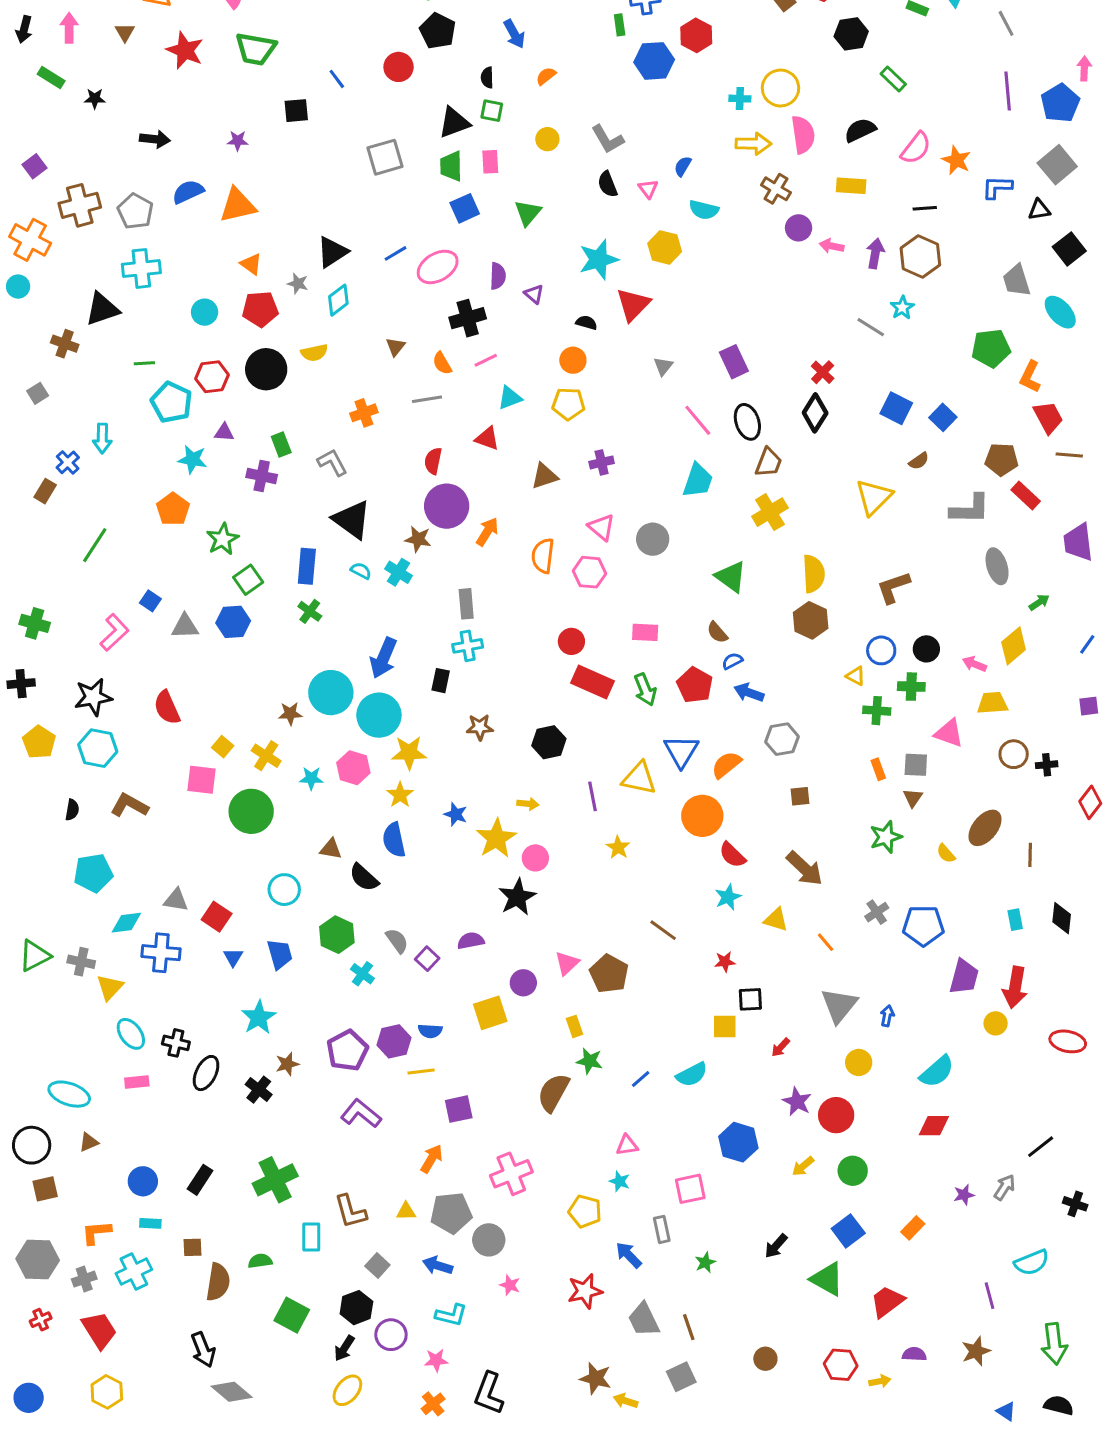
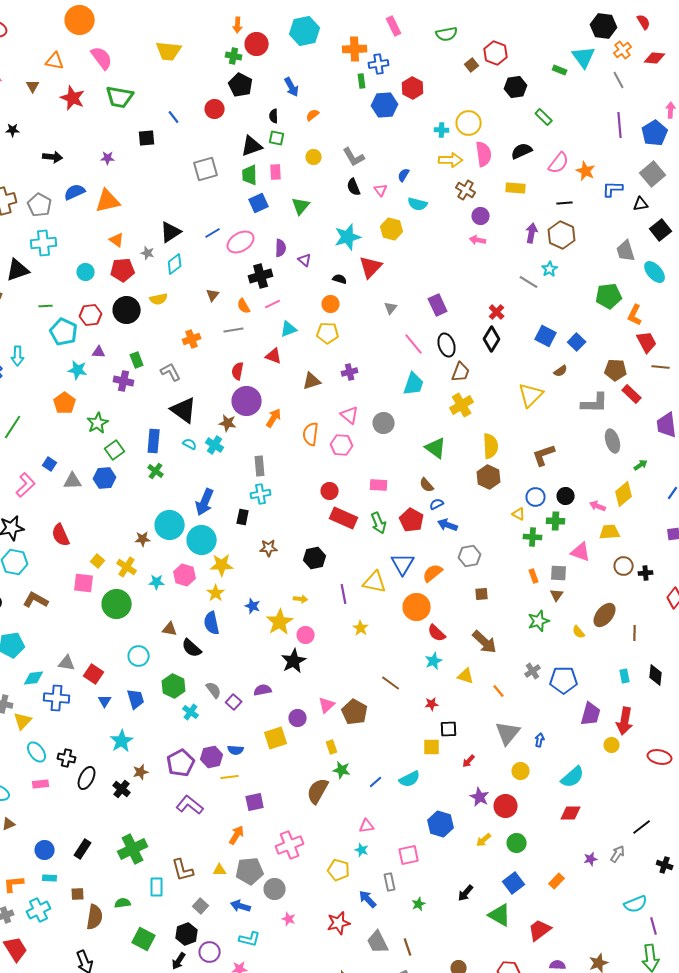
pink arrow: (832, 246) -> (478, 240), moved
purple line: (990, 1296) -> (654, 926), moved

